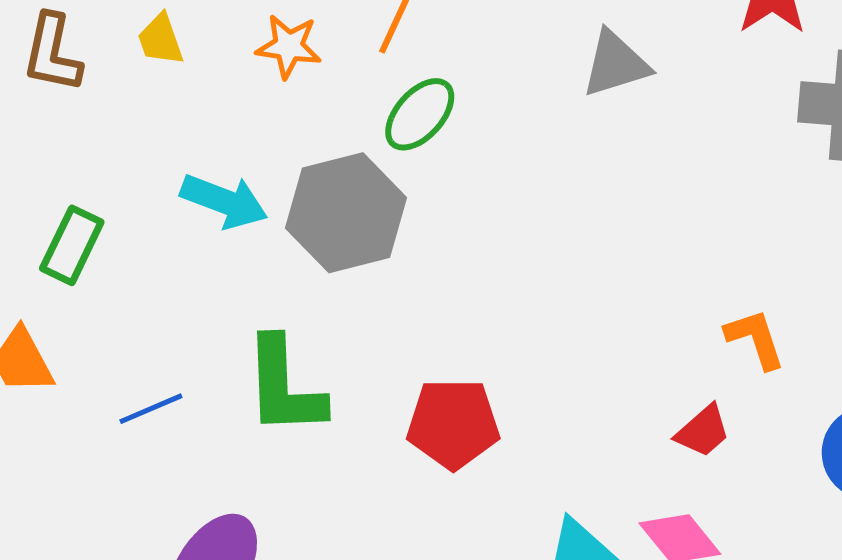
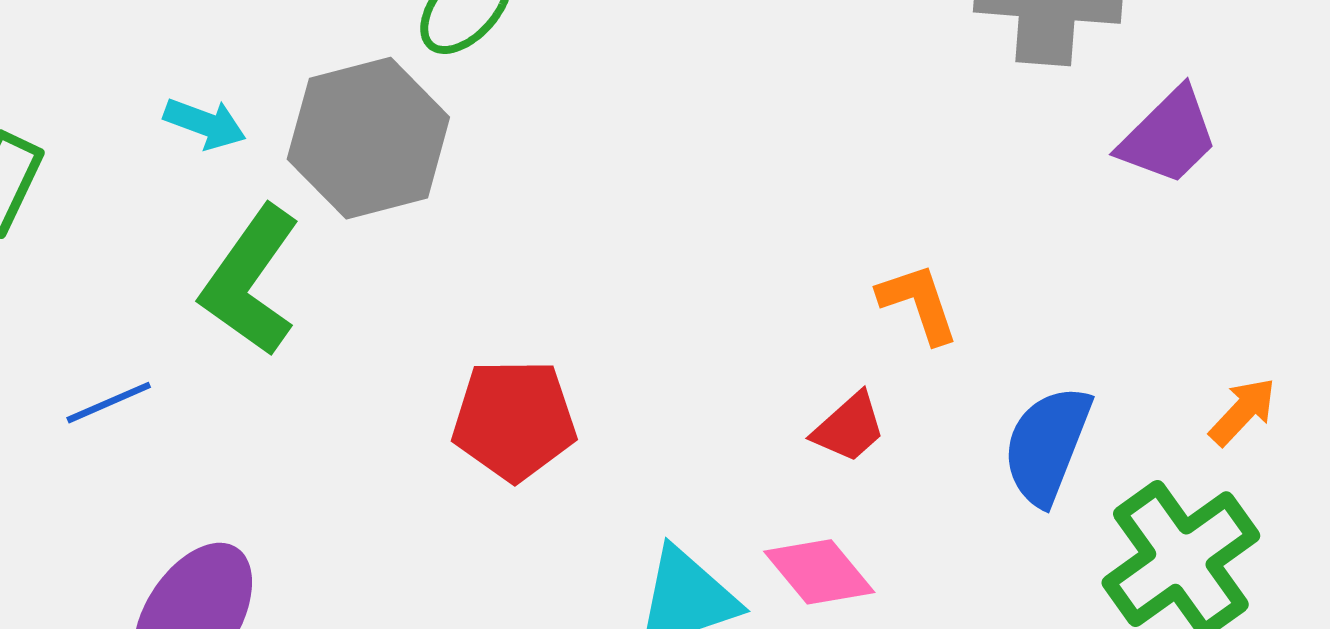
cyan arrow: (224, 201) -> (205, 124), size x0.7
green L-shape: (284, 386) -> (250, 281), moved, turned 38

